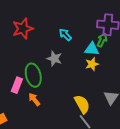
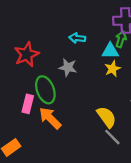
red star: (23, 29) -> (27, 54), moved
cyan arrow: (65, 35) -> (77, 38), turned -32
orange arrow: (34, 99) -> (50, 118), size x1.5

